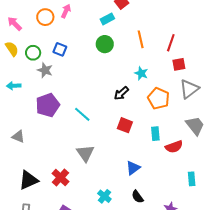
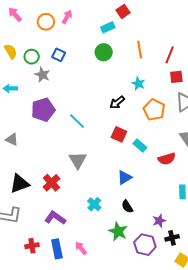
pink arrow: (15, 24) -> (15, 14), moved
cyan rectangle: (155, 134) -> (140, 146), moved, turned -48

